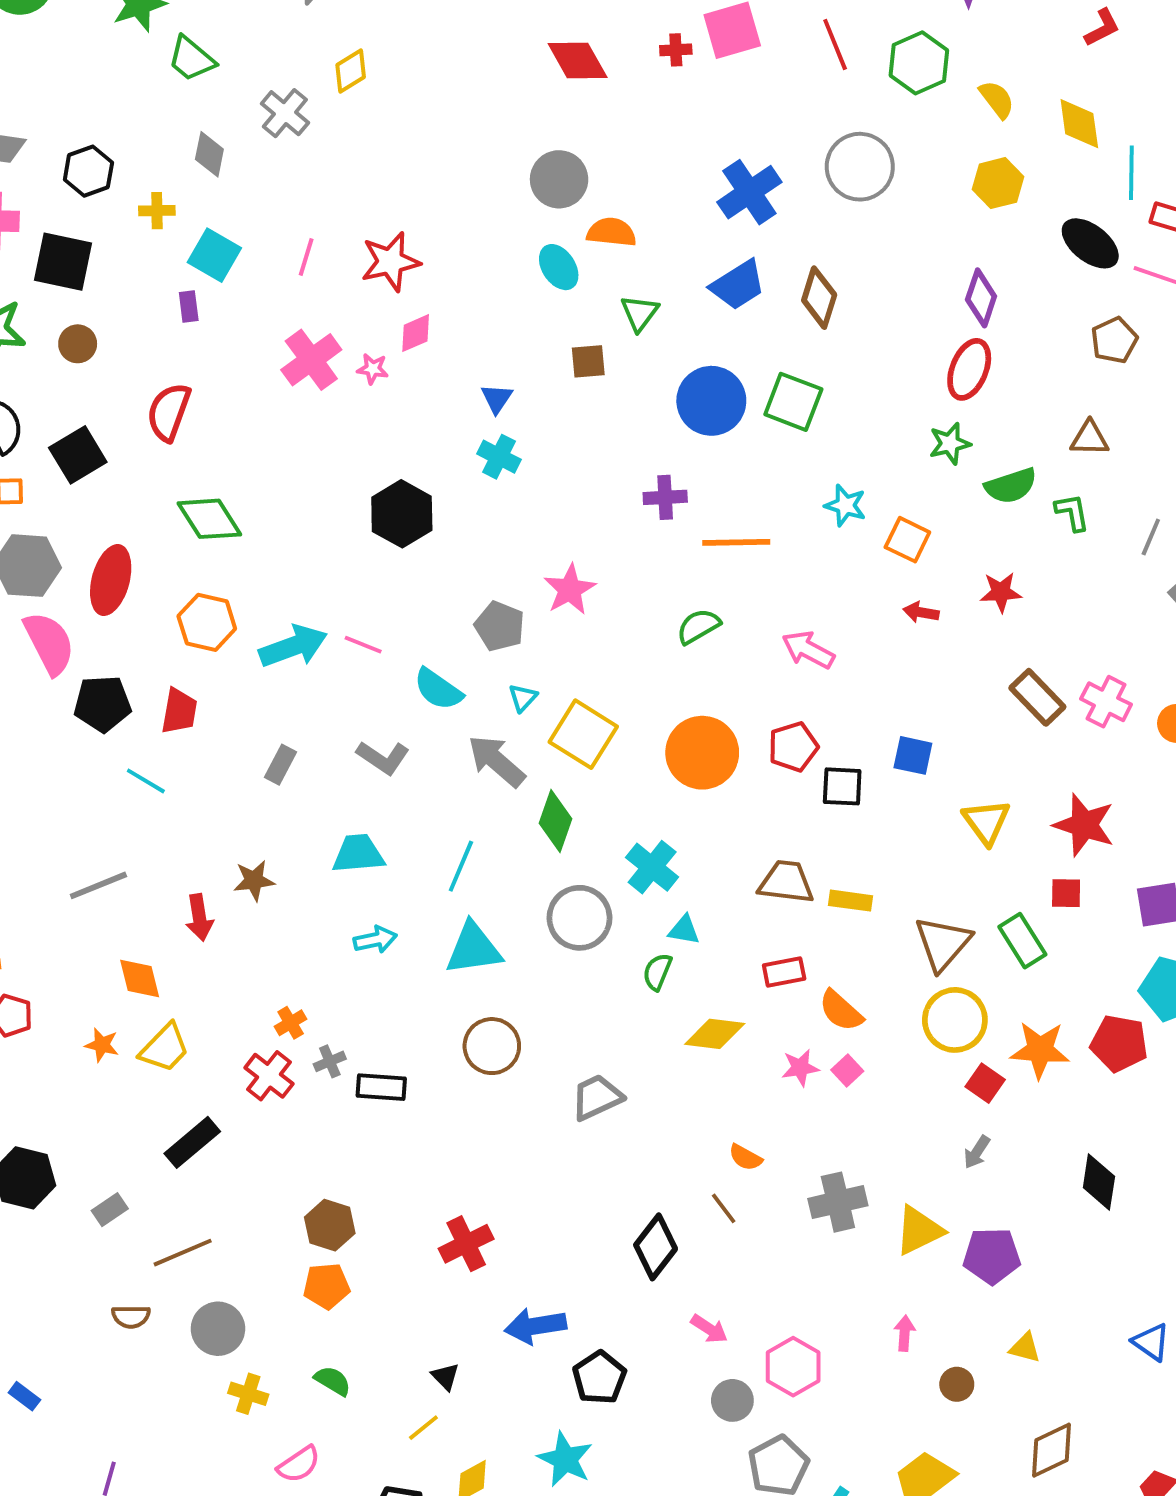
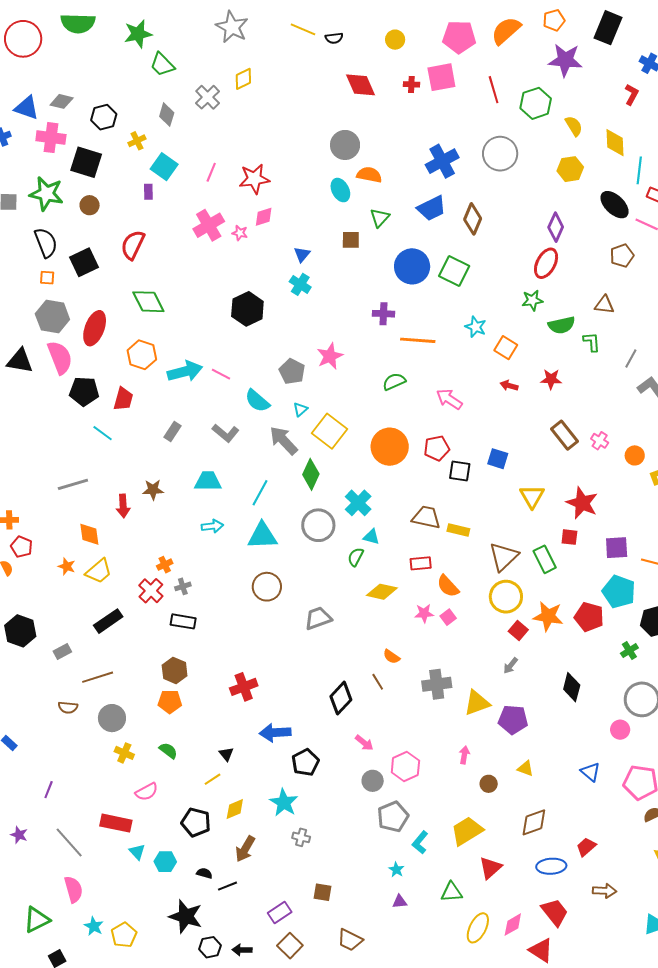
red L-shape: (1102, 28) -> (632, 94), turned -40
yellow cross: (157, 211) -> (137, 141), turned -30
pink cross: (1106, 702) -> (600, 441), size x0.7
black rectangle: (381, 1087) -> (183, 621), moved

